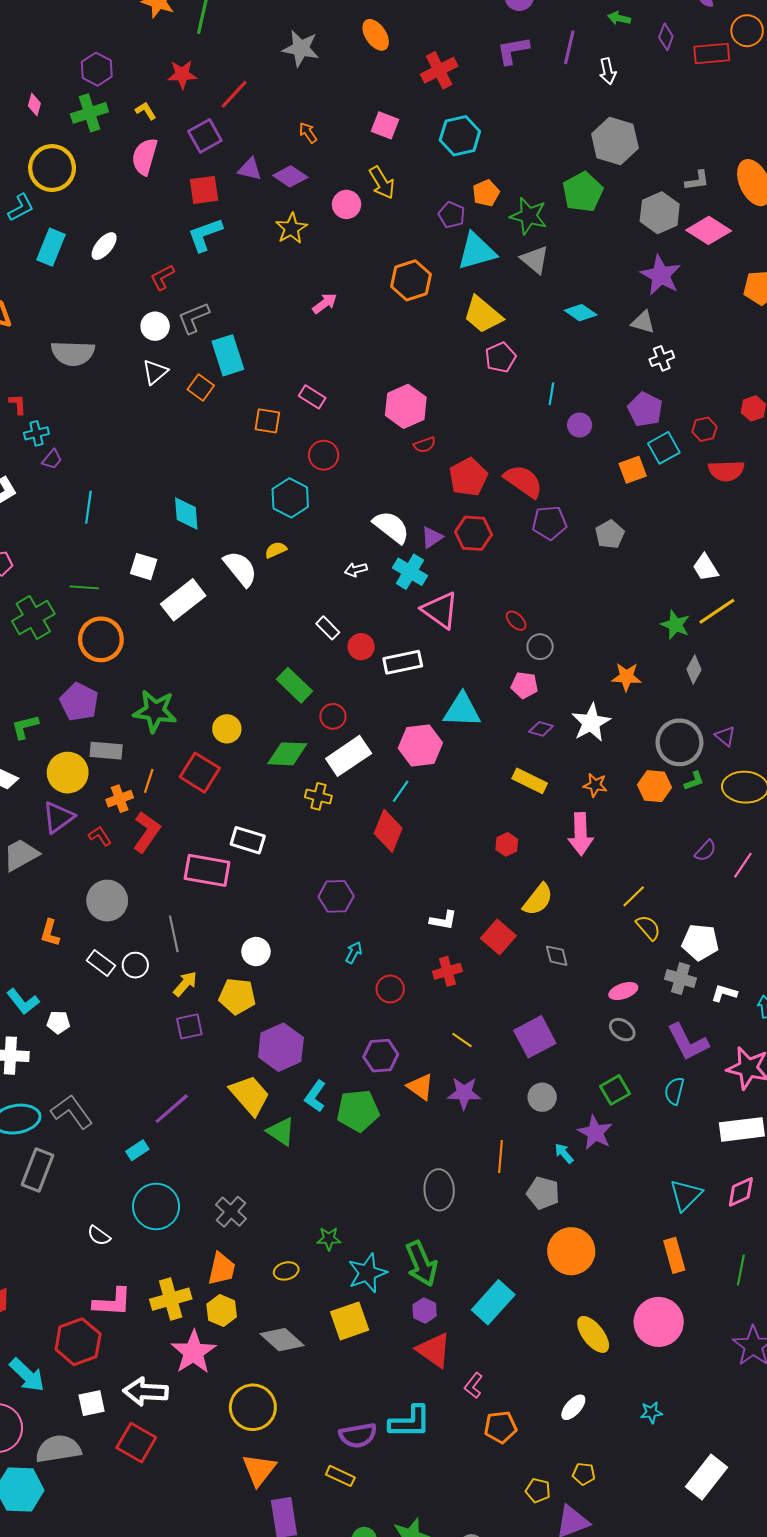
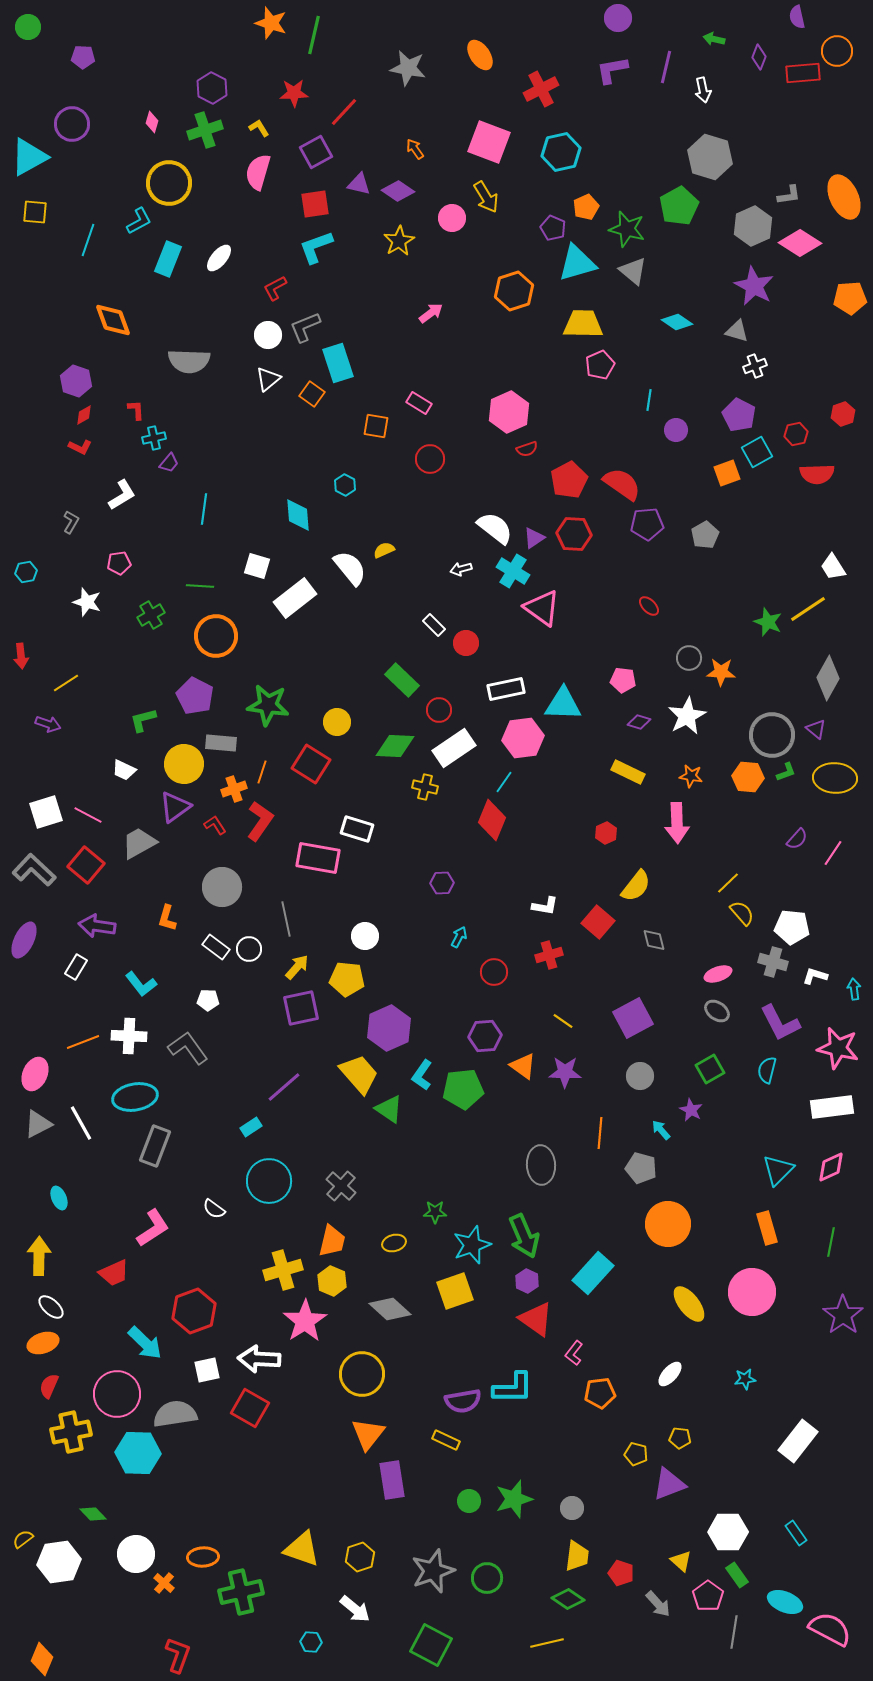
pink square: (385, 125) -> (489, 142), size x1.6
yellow trapezoid: (483, 315) -> (583, 324), turned 141
cyan hexagon: (290, 498) -> (345, 485), moved, size x0.6
white trapezoid: (705, 568) -> (833, 567), moved
green cross: (33, 618) -> (151, 615), size x0.7
red ellipse: (516, 621) -> (649, 606), moved
gray circle: (540, 647) -> (689, 658), moved
white rectangle: (403, 662) -> (506, 689), moved
gray diamond: (694, 670) -> (828, 678), moved, size x1.6
purple hexagon: (336, 896) -> (442, 883), size x0.7
white pentagon: (58, 1022) -> (208, 1000), moved
purple square: (189, 1026) -> (301, 1008), size x1.4
gray L-shape: (72, 1112) -> (188, 1048), moved
purple star: (595, 1133) -> (691, 1110), size x0.7
pink L-shape: (112, 1302) -> (153, 1228), moved, turned -36

